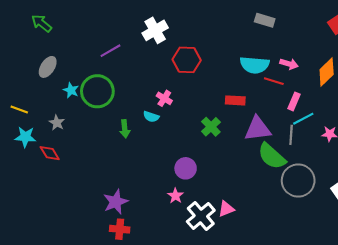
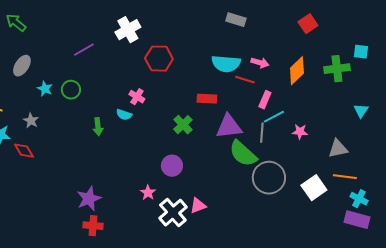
green circle: (97, 91) -> (71, 90), size x0.6
purple circle: (186, 168) -> (172, 166), moved

